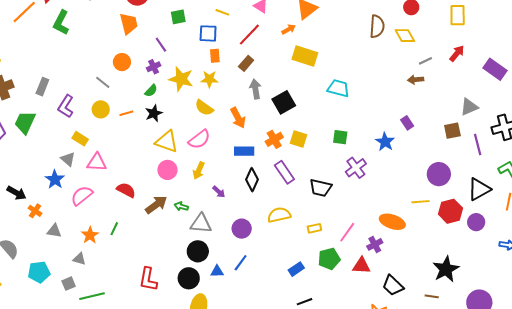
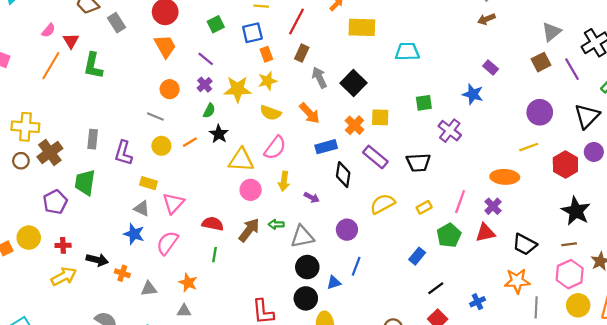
pink triangle: (97, 162) -> (173, 203), turned -35
red hexagon: (450, 211) -> (565, 165), moved
green line: (114, 229) -> (214, 255), moved

